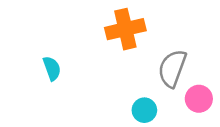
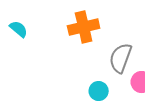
cyan semicircle: (52, 68) -> (19, 29), moved, turned -30

